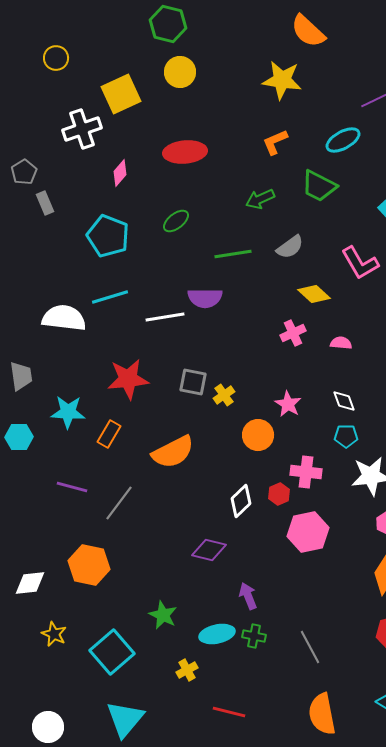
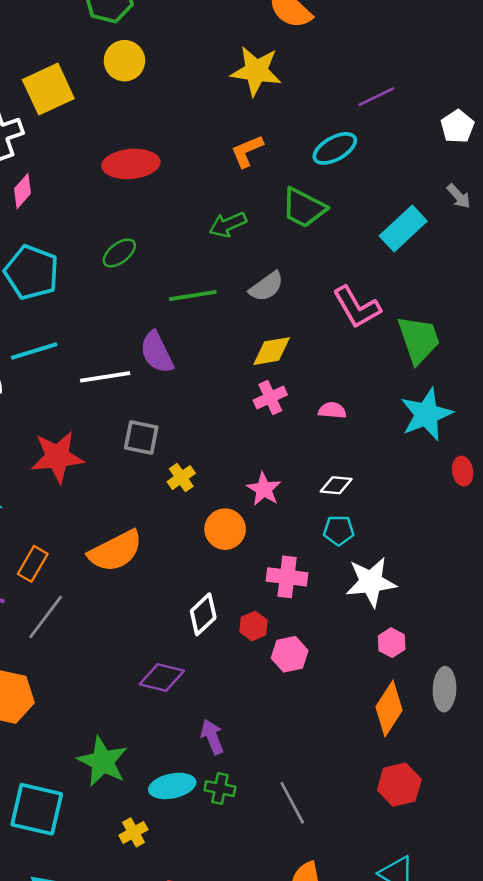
pink diamond: (120, 173) -> (23, 191), moved
yellow diamond: (314, 294) -> (272, 351), moved, turned -52
purple semicircle: (205, 298) -> (157, 352), turned 64
gray square: (193, 382) -> (141, 438), moved
white diamond: (344, 401) -> (336, 485), turned -65
orange rectangle: (109, 434) -> (33, 564), moved
red hexagon: (279, 494) -> (254, 626), moved
pink hexagon: (308, 532) -> (290, 654), size x0.7
green star: (163, 615) -> (103, 761), size x1.4
cyan square: (112, 652) -> (37, 809), turned -36

